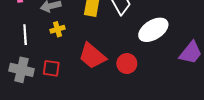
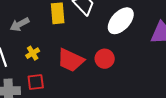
yellow cross: (57, 29) -> (33, 53), moved

